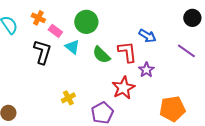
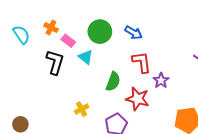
blue arrow: (147, 36) -> (133, 33), moved
green semicircle: (101, 55) -> (113, 82), moved, turned -114
red star: (123, 88) -> (138, 99), turned -30

